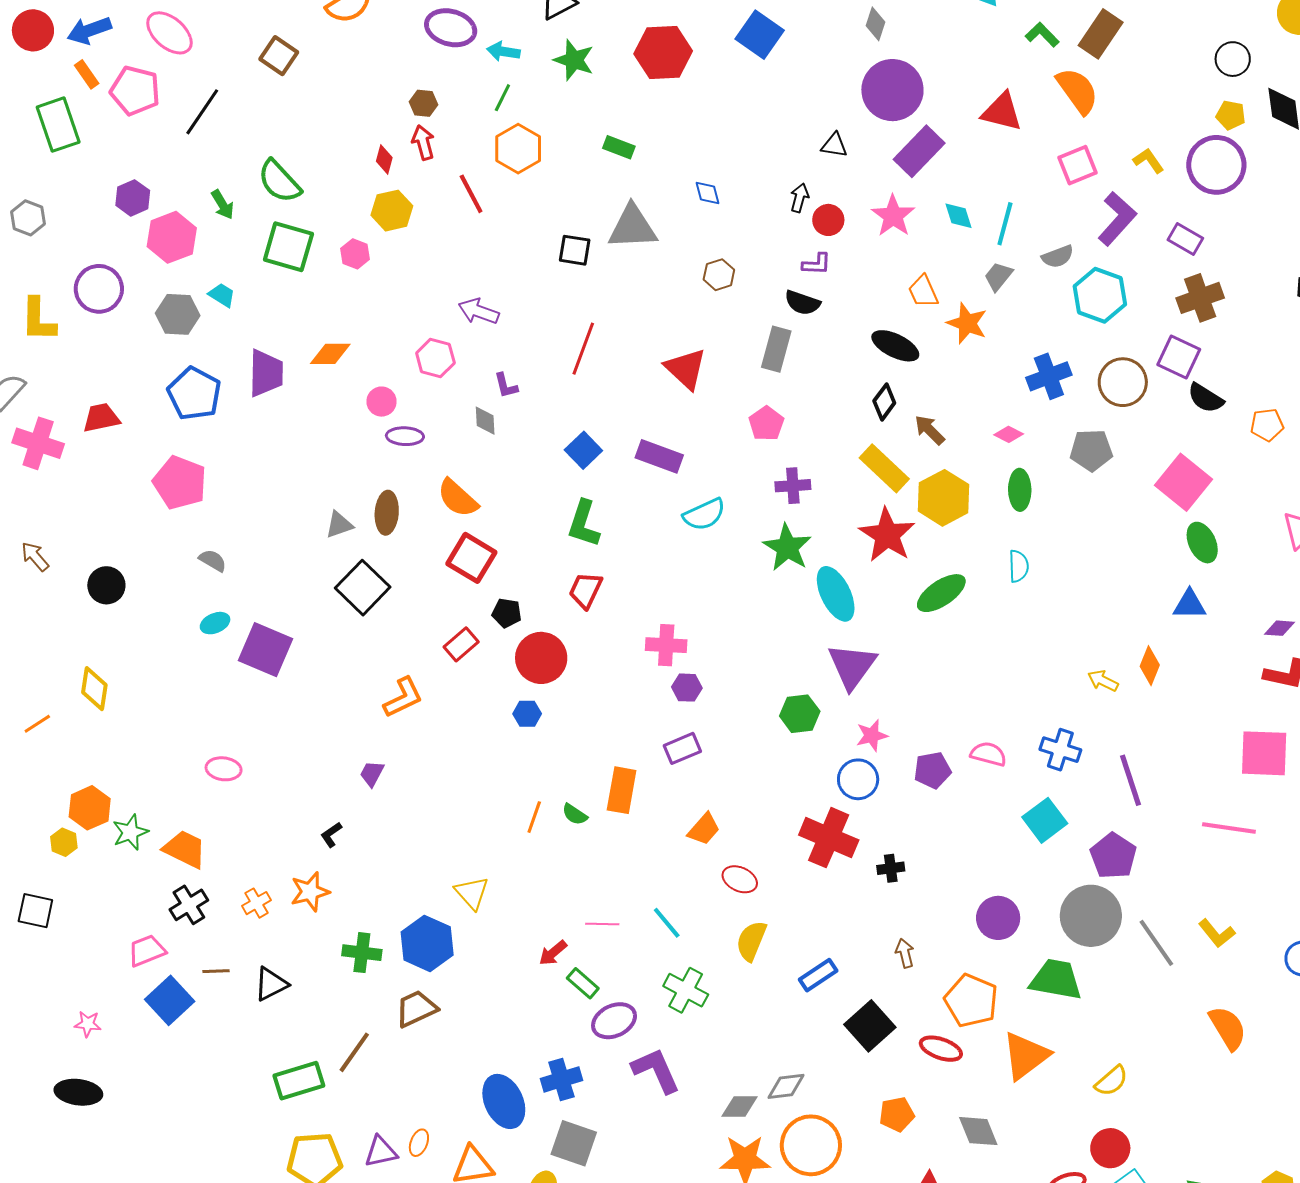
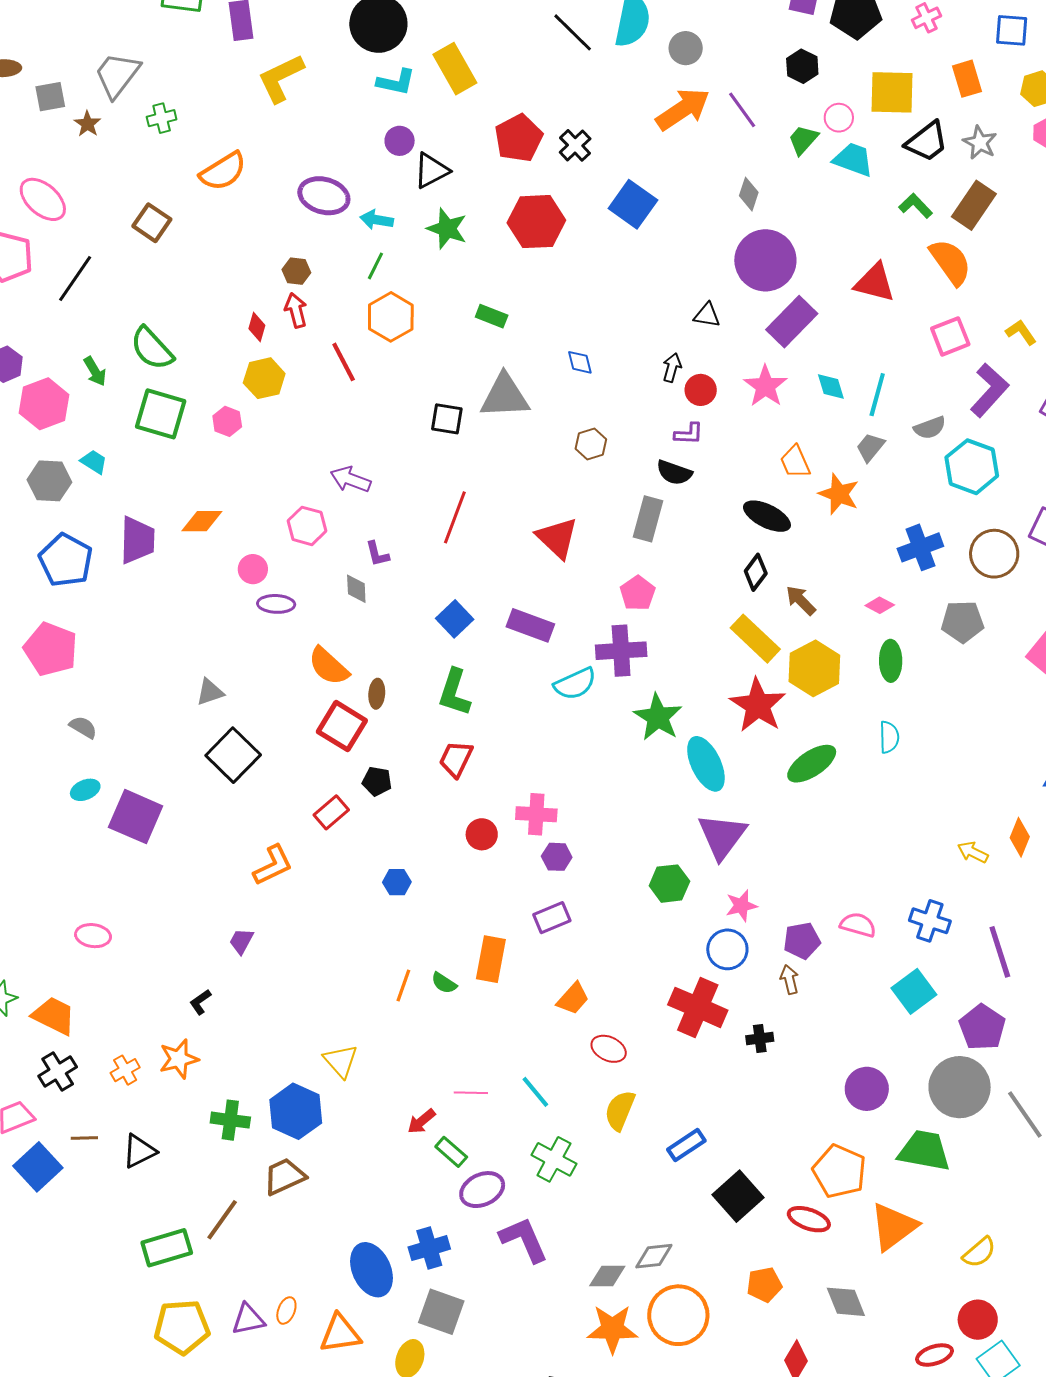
purple cross: (793, 486) -> (621, 651), moved, size x1.4
brown ellipse: (387, 513) -> (377, 694), moved, size x0.7
red circle: (541, 658) -> (482, 834), moved, size x0.6
brown arrow: (905, 953) -> (789, 980), moved

